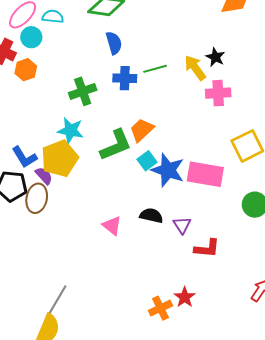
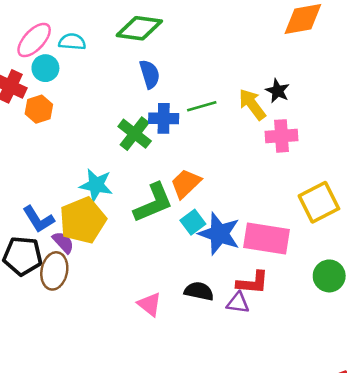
green cross: (83, 91) -> (135, 134), moved, turned -32
purple triangle: (182, 225) -> (238, 303), turned -48
red L-shape: (207, 248) -> (253, 283), moved

